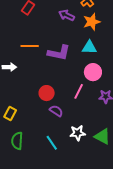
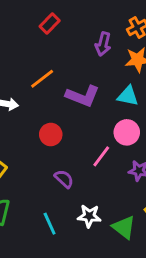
purple arrow: (67, 15) -> (103, 44), turned -112
orange line: (30, 46) -> (42, 79), turned -48
red circle: (47, 93) -> (51, 135), moved

